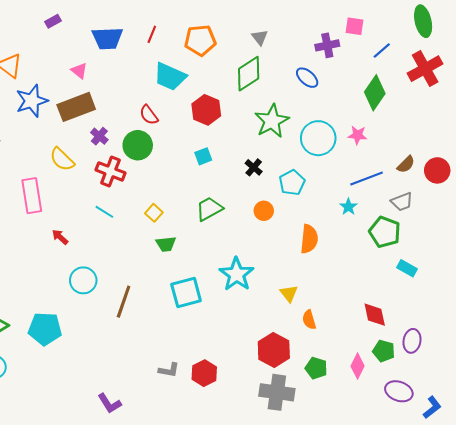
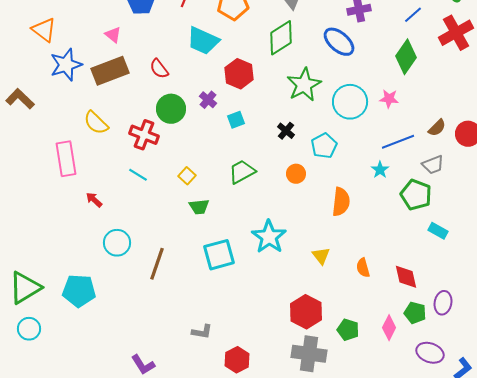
blue ellipse: (307, 78) -> (339, 42), size x1.4
red semicircle: (149, 115) -> (159, 69), moved
purple cross: (99, 136) -> (208, 100), moved
orange semicircle: (309, 320) -> (363, 268), moved
red hexagon: (204, 373) -> (237, 360), moved

